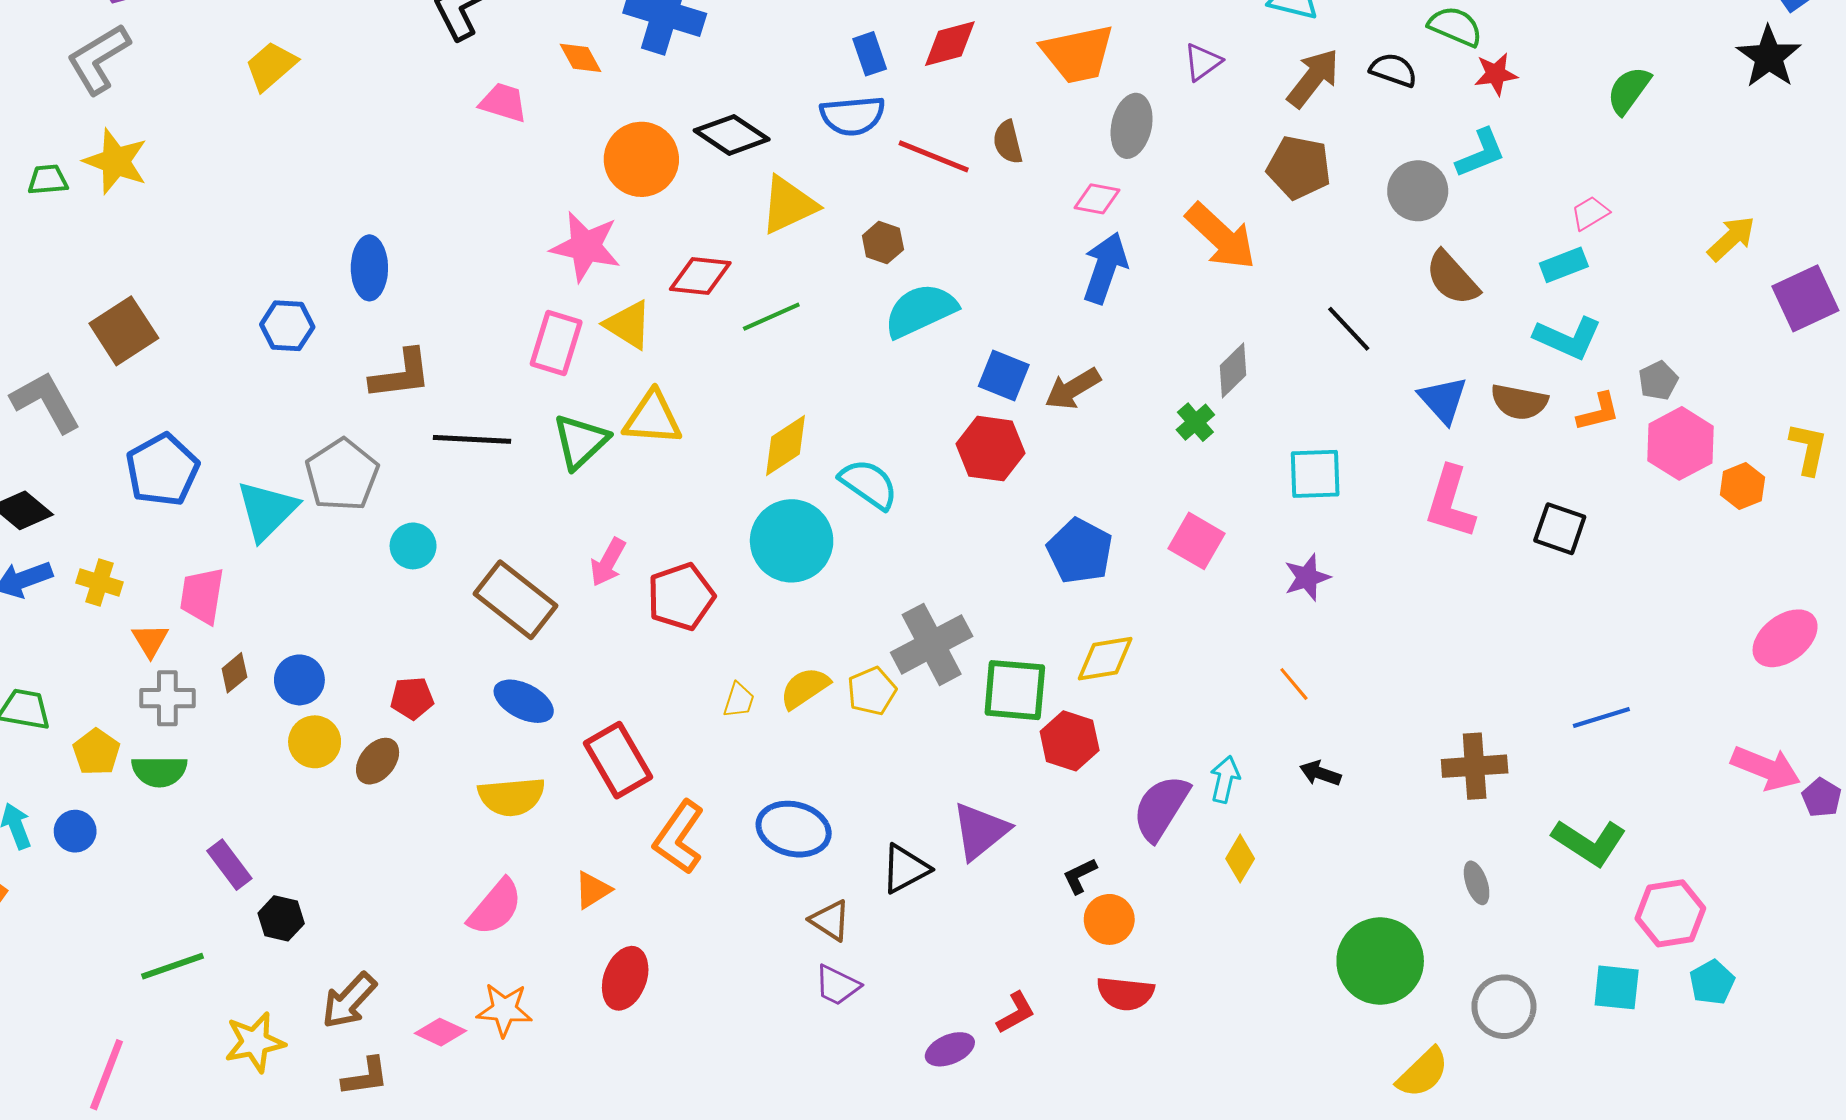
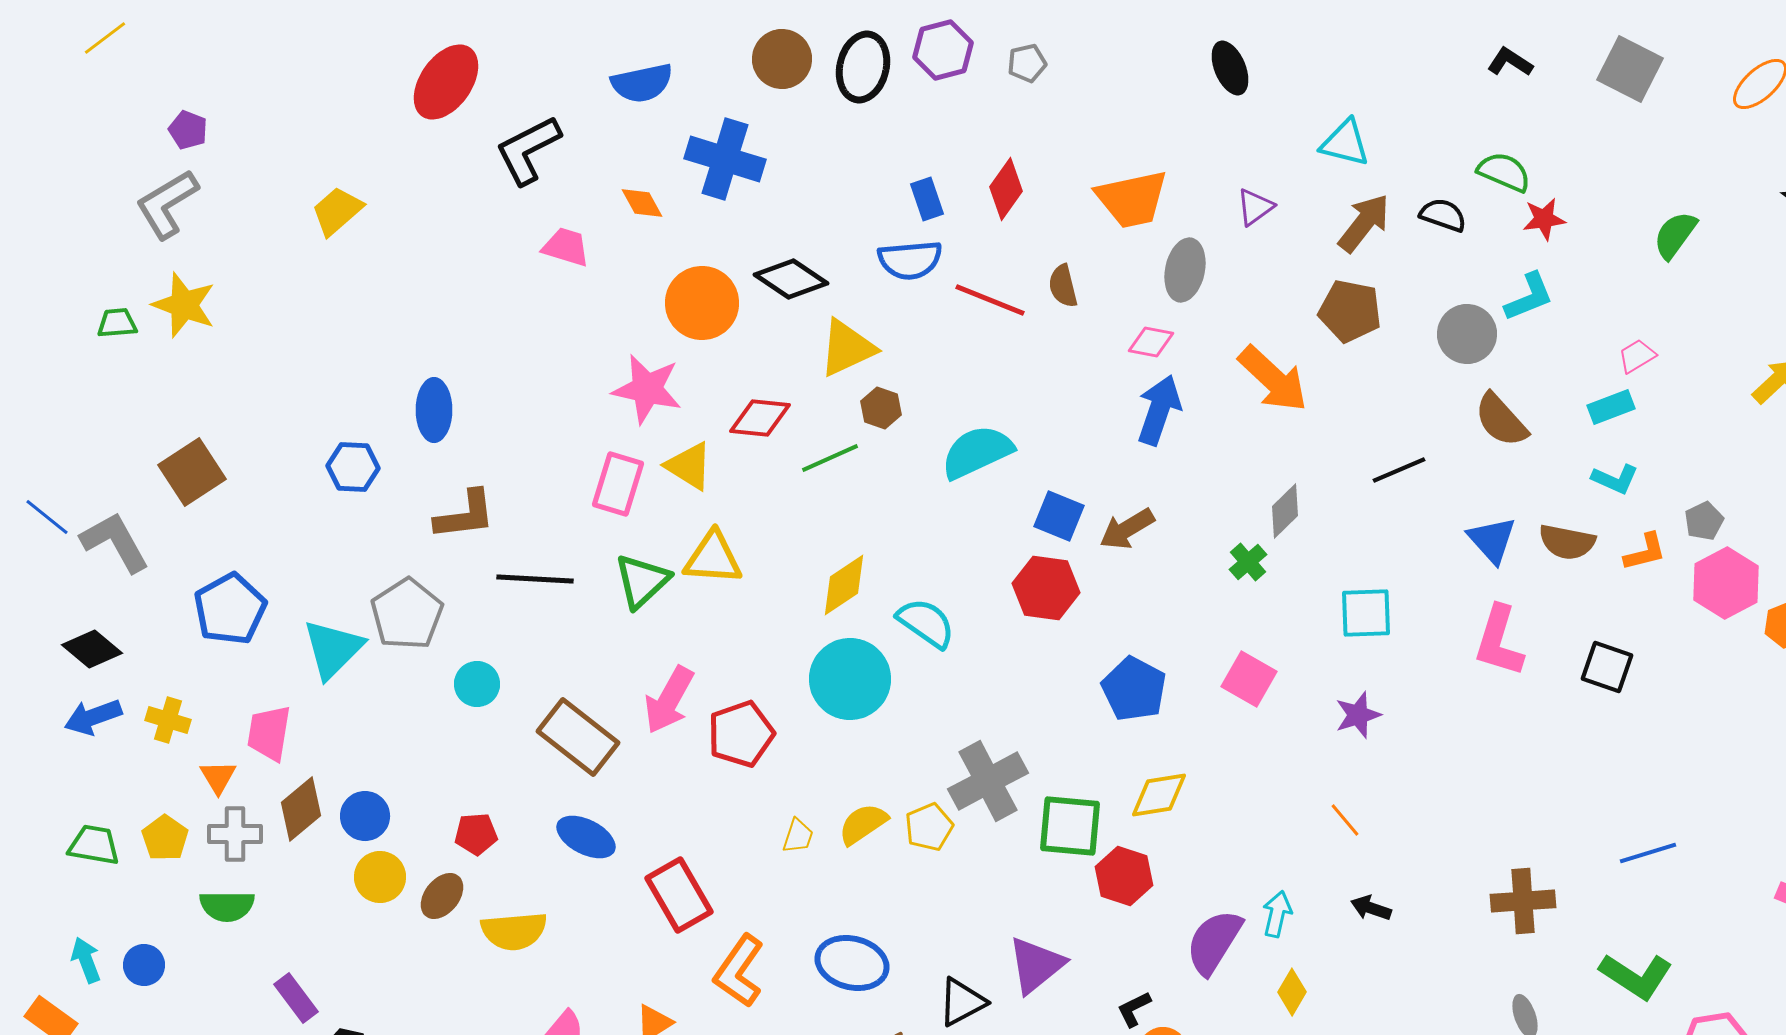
red diamond: (950, 44) -> (1006, 189), turned -40
brown hexagon: (883, 243) -> (881, 408), moved
black line: (1349, 329) -> (1399, 470), turned -70
cyan L-shape: (1568, 338) -> (1615, 479), size x0.7
pink arrow: (608, 562) -> (669, 700), size x1.4
brown diamond: (234, 673) -> (301, 809), size x1.6
yellow pentagon: (96, 752) -> (165, 838), moved
yellow semicircle: (511, 797) -> (514, 931), moved

